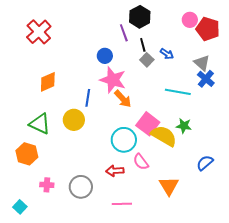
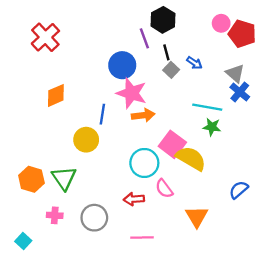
blue circle: (105, 56) -> (122, 65), size x1.5
orange arrow: (123, 99) -> (143, 115), turned -54
green triangle: (40, 124) -> (64, 178), moved, turned 30
green star: (184, 126) -> (212, 127), moved

